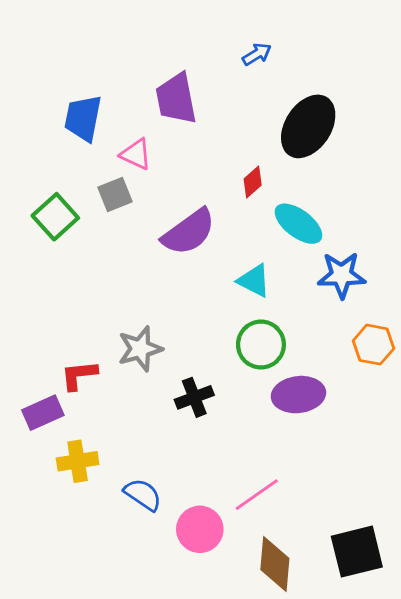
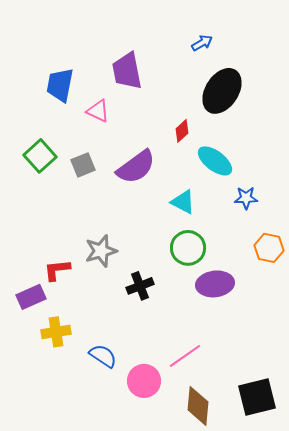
blue arrow: (257, 54) -> (202, 43), moved
gray square: (115, 194) -> (83, 165), moved
blue star: (342, 275) -> (246, 198), size x0.7

